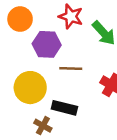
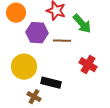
brown line: (71, 69) -> (62, 41), moved

